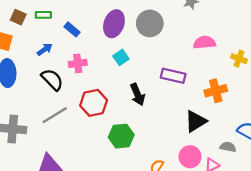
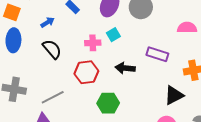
pink cross: (78, 63) -> (93, 43), moved
black arrow: (138, 95) -> (125, 68), turned 114
gray line: (55, 115) -> (53, 97), moved

